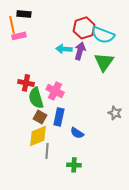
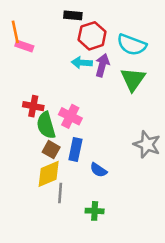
black rectangle: (24, 14) -> (73, 15), moved
red hexagon: (84, 28) -> (92, 36), moved
pink rectangle: (19, 36) -> (24, 46), turned 32
gray star: (115, 113) -> (147, 144), size x1.5

